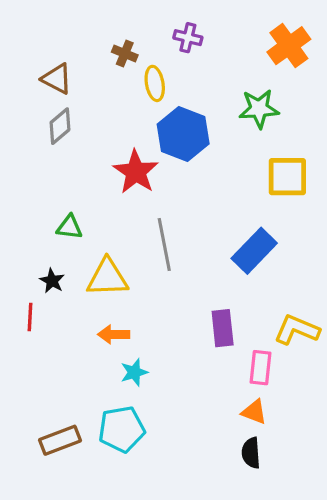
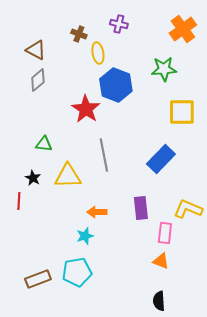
orange arrow: (114, 334) -> (97, 212), moved
black semicircle: (251, 453) -> (159, 301), moved

